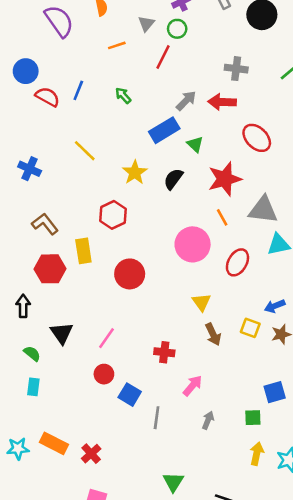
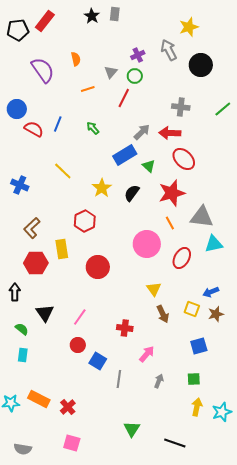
red ellipse: (257, 138) -> (184, 159), moved
brown L-shape: (45, 224) -> (32, 228), turned -95
blue square: (275, 392) -> (199, 346), moved

